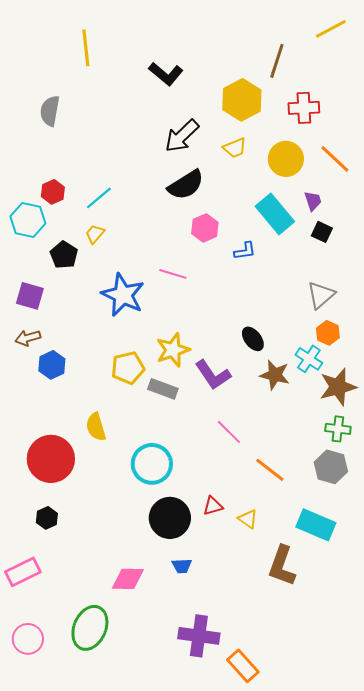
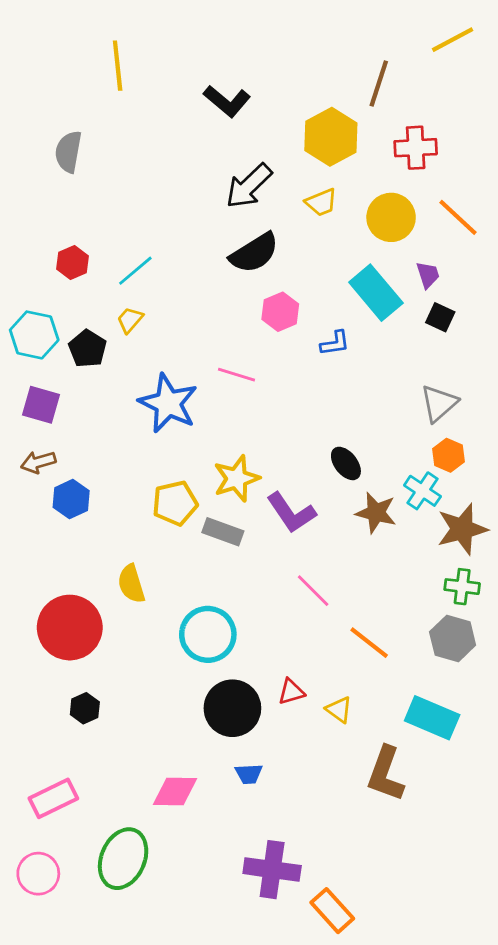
cyan hexagon: (28, 220) -> (34, 335), moved
black hexagon: (47, 518) -> (85, 708), moved
pink rectangle: (23, 572) -> (53, 798), moved

